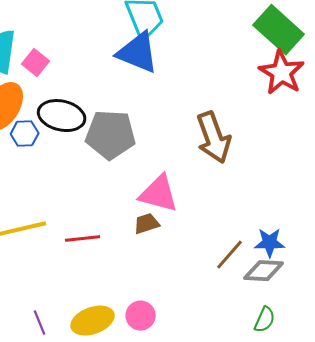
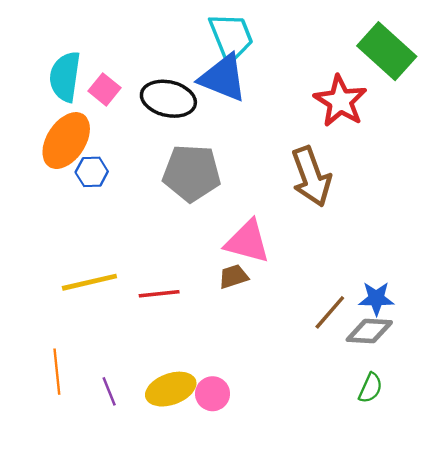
red star: (282, 73) -> (340, 101), moved
black ellipse: (62, 116) -> (168, 99), moved
pink circle: (141, 316) -> (213, 394), moved

